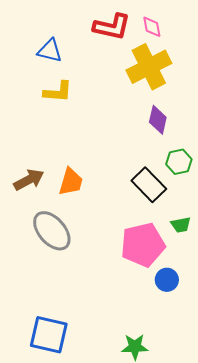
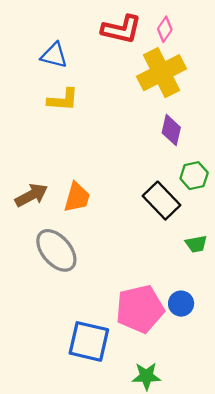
pink diamond: (152, 27) -> (165, 29), turned 45
pink pentagon: (143, 245) -> (140, 309), moved
blue square: (49, 335) -> (89, 341), moved

